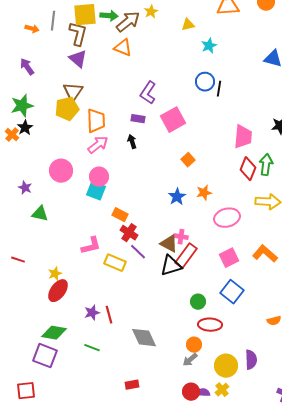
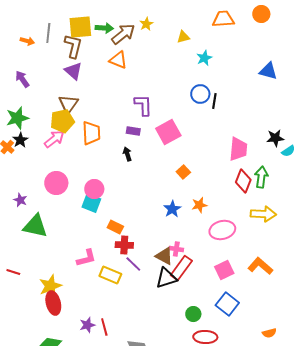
purple L-shape: (148, 93) -> (143, 105), turned 145
pink arrow: (98, 145) -> (54, 139), moved
green triangle: (40, 214) -> (35, 226), size x1.5
red cross: (129, 233) -> (124, 245), turned -30
yellow star: (55, 274) -> (50, 286), size x1.6
red ellipse: (58, 291) -> (53, 303), turned -50

